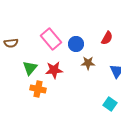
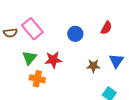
pink rectangle: (51, 39) -> (32, 29), moved
brown star: (88, 63) -> (93, 66), moved

